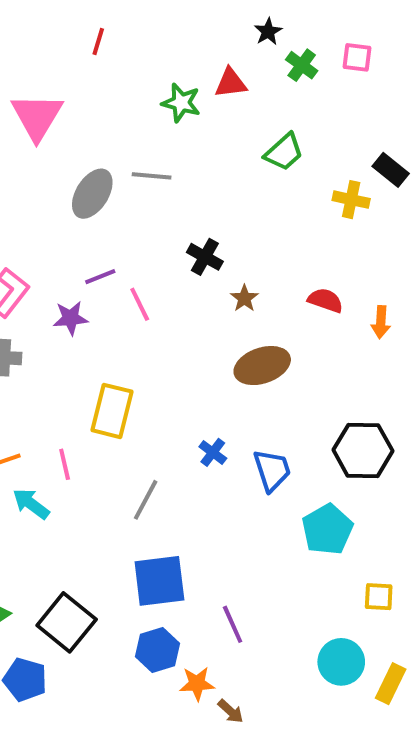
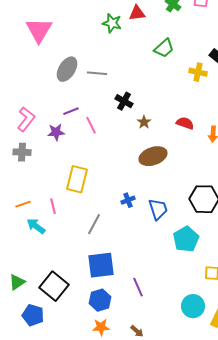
gray line: (152, 176) -> (97, 73), moved
blue cross: (213, 452) -> (128, 200), turned 32
orange star: (197, 684) -> (101, 327), moved

